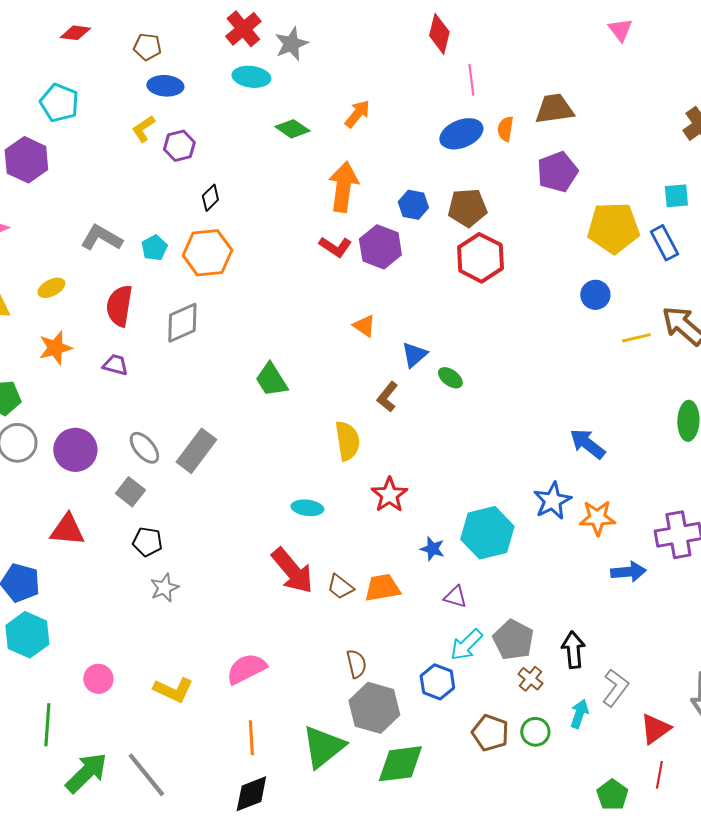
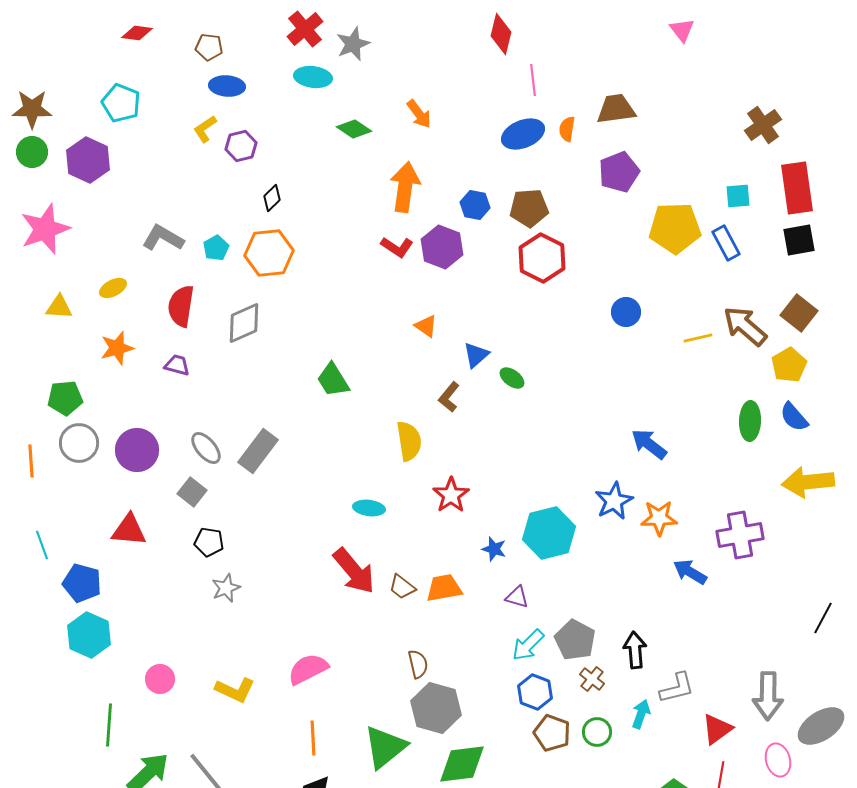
orange arrow: (357, 114) -> (419, 114), turned 104
blue circle: (595, 295) -> (626, 312), moved
blue arrow: (628, 572) -> (690, 572), turned -144
blue hexagon: (437, 682) -> (535, 692), moved
gray L-shape: (615, 688) -> (677, 688), turned 39

